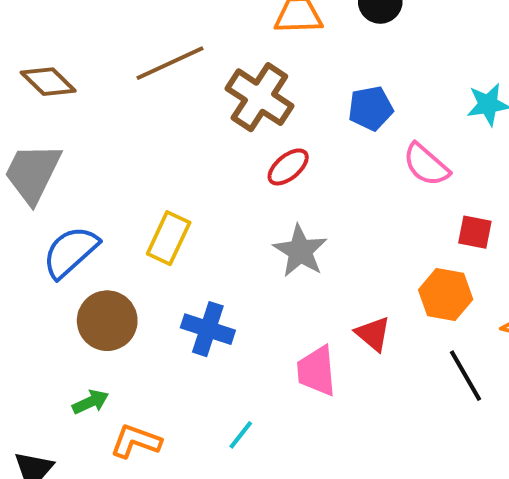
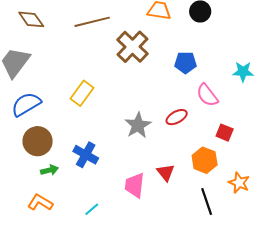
red ellipse: (288, 167) -> (177, 117), moved
yellow rectangle: (169, 238) -> (82, 93), moved
green arrow: (90, 402) -> (49, 170), moved

